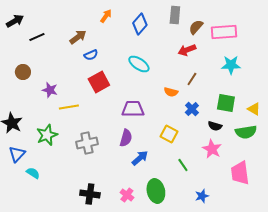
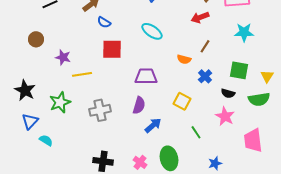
blue semicircle: (91, 55) -> (104, 22), turned 56
red square: (99, 82) -> (112, 49), turned 30
yellow triangle: (254, 109) -> (267, 76), turned 32

